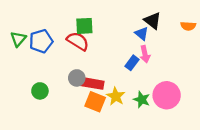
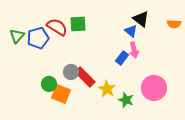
red semicircle: (78, 41) -> (57, 27), moved
red rectangle: (92, 83) -> (85, 77), turned 35
green circle: (40, 91) -> (49, 84), moved
green star: (142, 100) -> (126, 100), moved
orange square: (95, 102) -> (61, 94), moved

